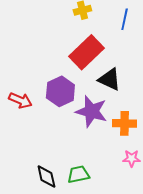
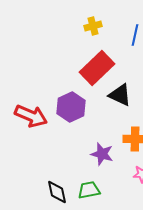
red arrow: (20, 100) -> (31, 116), size x1.4
purple star: (91, 111) -> (102, 154), moved, size x0.7

